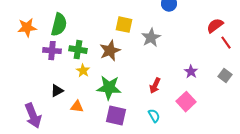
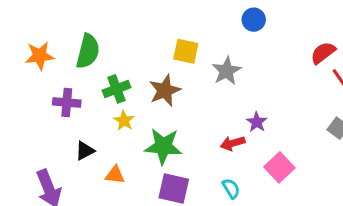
green cross: (78, 50) -> (116, 89), turned -30
purple cross: (52, 51) -> (67, 103), moved
purple star: (191, 72) -> (257, 122), moved
red arrow: (155, 86) -> (233, 143), turned 49

